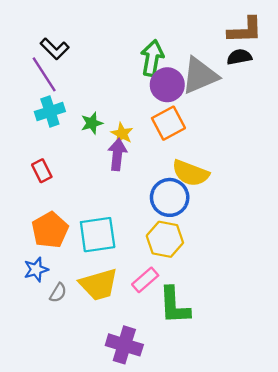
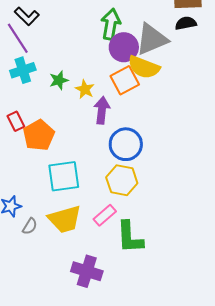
purple arrow: (117, 154) -> (102, 110), moved
yellow semicircle: (190, 173) -> (144, 67), moved
orange pentagon: (50, 230) -> (39, 135), moved

